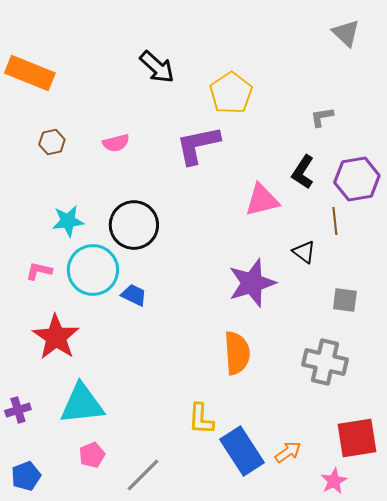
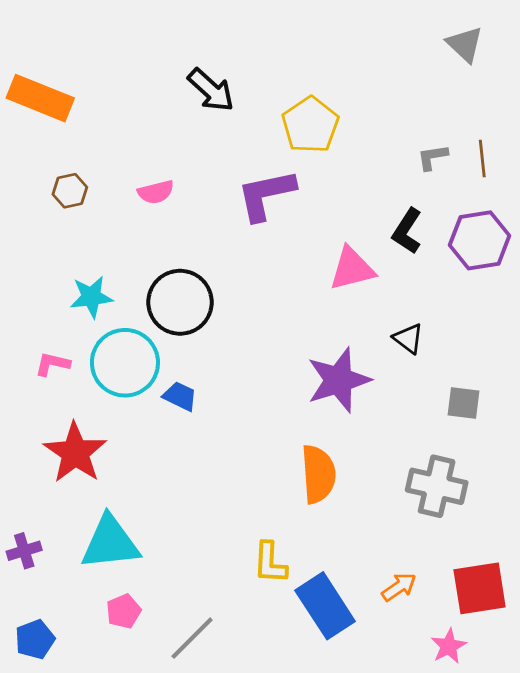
brown line: (335, 221) -> (482, 159), moved
orange arrow: (288, 452) -> (399, 587), moved

